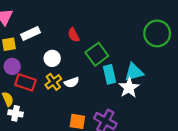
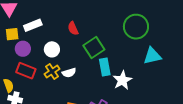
green circle: (157, 33) -> (136, 27), moved
purple circle: (12, 66) -> (23, 49), moved
cyan triangle: (134, 72) -> (152, 56), moved

